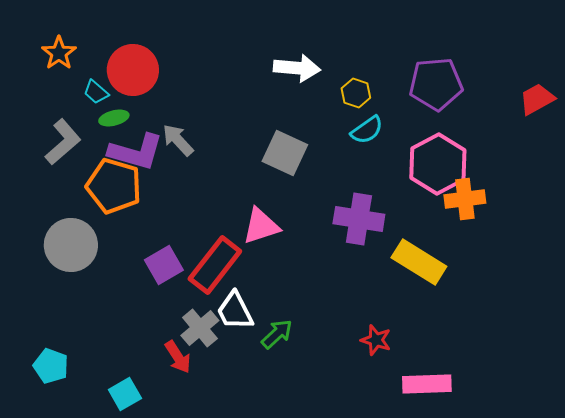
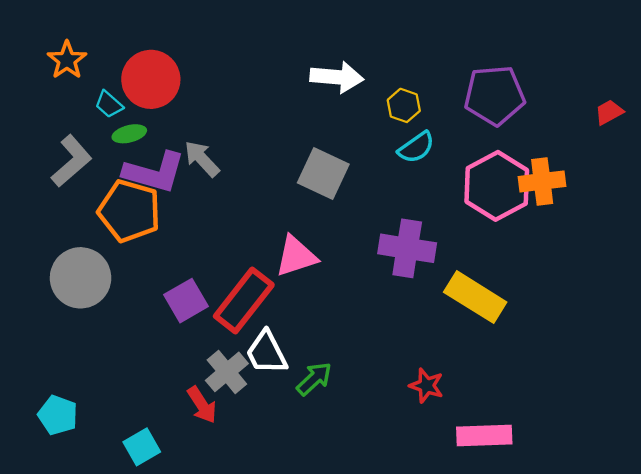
red trapezoid: (537, 99) -> (609, 112), size x0.7
orange cross: (465, 199) -> (542, 181), moved

